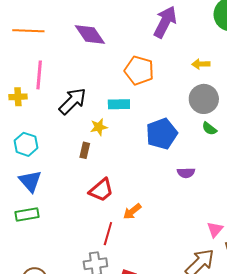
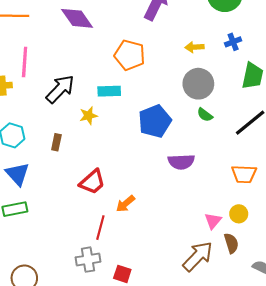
brown rectangle: (85, 150) -> (56, 142), moved
purple semicircle: (186, 173) -> (181, 162), size x1.4

